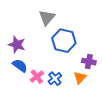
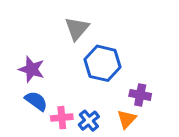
pink cross: (37, 77) -> (62, 118), turned 32

